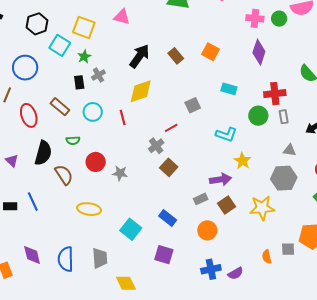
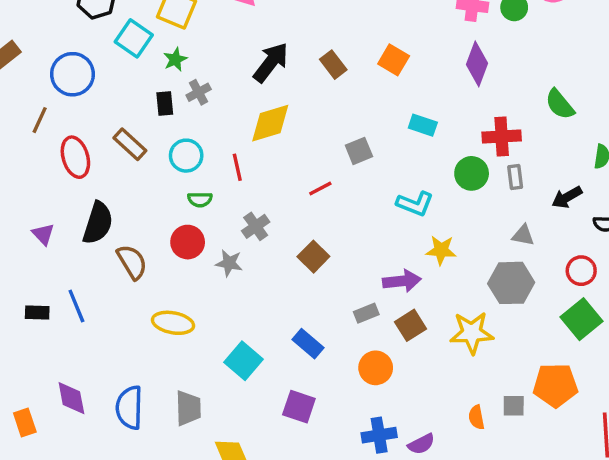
green semicircle: (73, 140) -> (200, 200), moved
gray cross: (156, 146) -> (256, 226), moved
yellow star: (242, 161) -> (441, 250), turned -30

